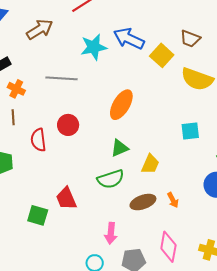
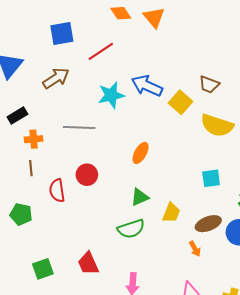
orange cross: (16, 89) -> (34, 139), turned -30
orange ellipse: (121, 105) -> (141, 153), size x0.7
red trapezoid: (66, 198) -> (88, 264), moved
brown ellipse: (143, 202) -> (208, 224), moved
green square: (38, 215) -> (43, 269), moved, turned -35

